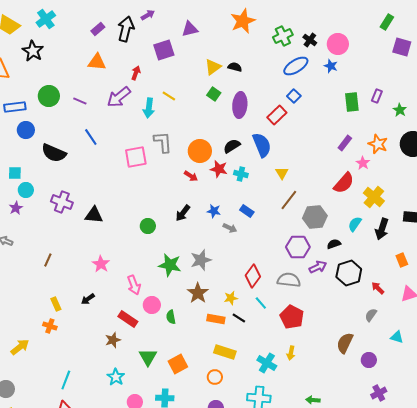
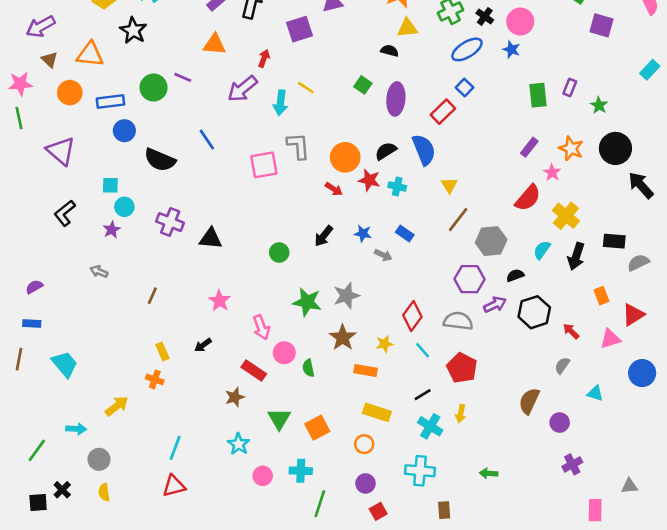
yellow triangle: (213, 67) -> (407, 28), moved, turned 30
purple line: (80, 101) -> (183, 77), moved
black line: (239, 318) -> (423, 395), moved, turned -64

